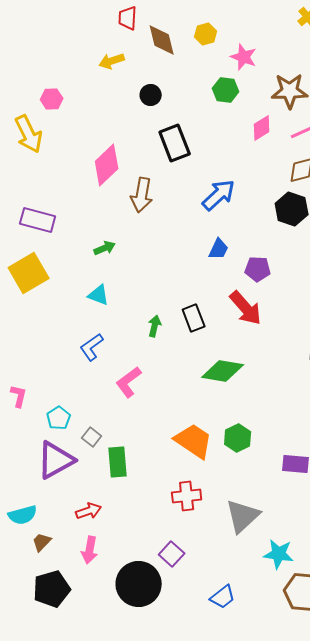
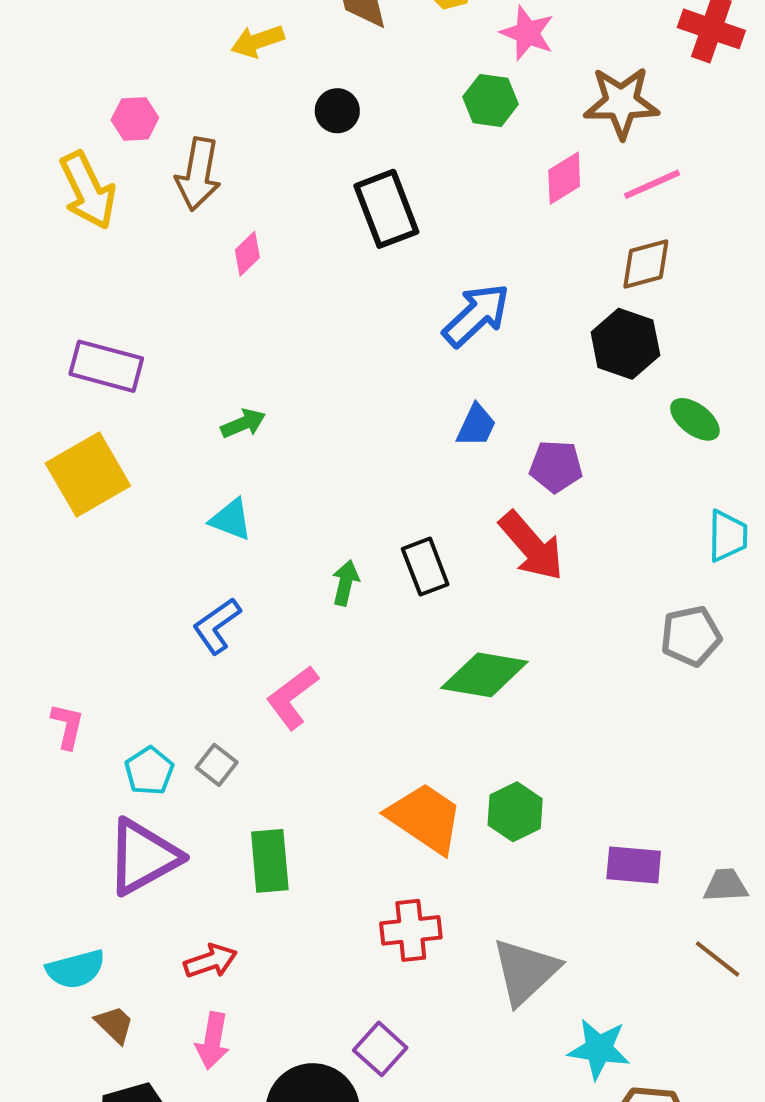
pink diamond: (107, 165) -> (247, 254), size x0.5
brown arrow: (142, 195) -> (198, 174), moved
gray square: (92, 437) -> (217, 765), moved
brown trapezoid: (42, 542) -> (114, 1024), turned 90

